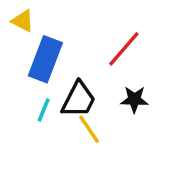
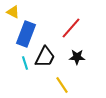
cyan line: (44, 110) -> (25, 63), turned -40
yellow line: (89, 129) -> (62, 85), moved

